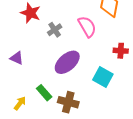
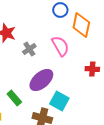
cyan square: (103, 77) -> (59, 101), moved
green rectangle: (44, 93) -> (14, 98), moved

